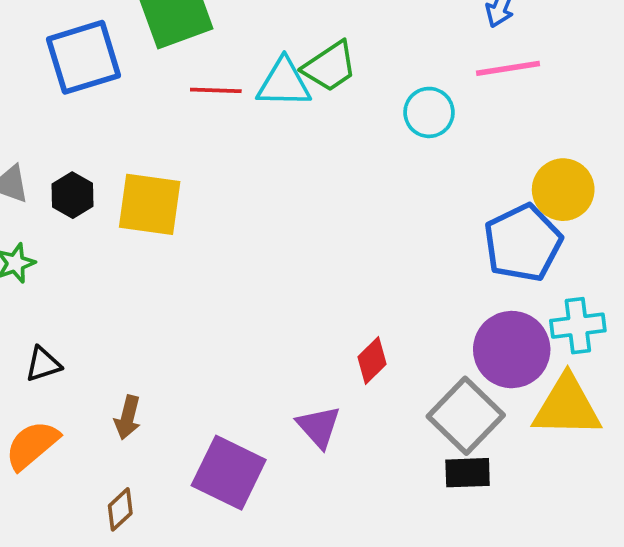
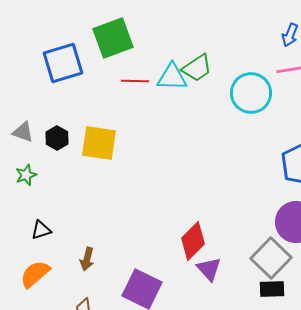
cyan circle: (429, 112) -> (251, 93), size x1.5
red diamond: (372, 361) -> (193, 241), moved, size x1.5
purple triangle: (319, 427) -> (209, 269), moved

